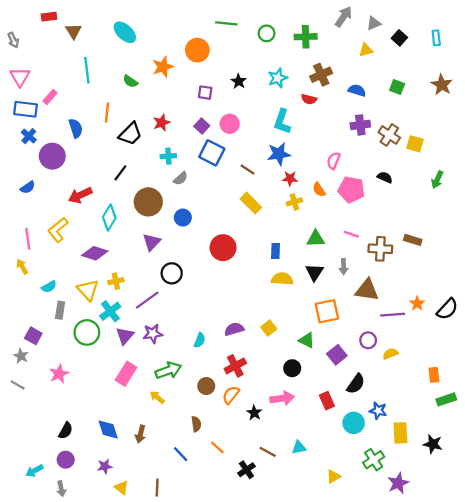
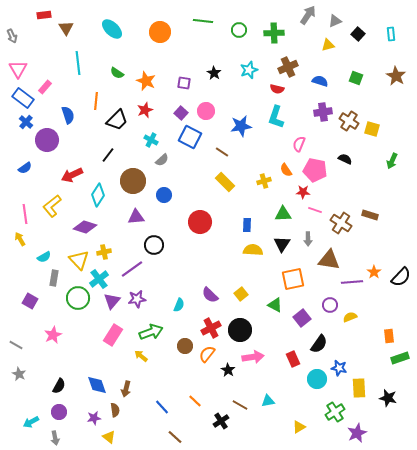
orange circle: (197, 50) -> (160, 32), moved
orange star: (163, 67) -> (146, 81), moved, turned -30
blue rectangle: (25, 109) -> (23, 98), turned 30
cyan L-shape: (282, 122) -> (276, 117), moved
blue star: (279, 154) -> (241, 126), moved
cyan cross: (168, 156) -> (151, 140), turned 32
red star: (290, 178) -> (303, 192), moved
purple triangle: (152, 242) -> (136, 217), turned 42
brown cross: (380, 249) -> (341, 223), turned 30
purple semicircle: (234, 329) -> (210, 295), turned -120
gray star: (21, 356) -> (19, 374), moved
black circle: (292, 368) -> (240, 330), moved, size x1.5
brown semicircle: (196, 424) -> (115, 410), moved
brown line: (157, 488) -> (175, 437), moved, turned -49

